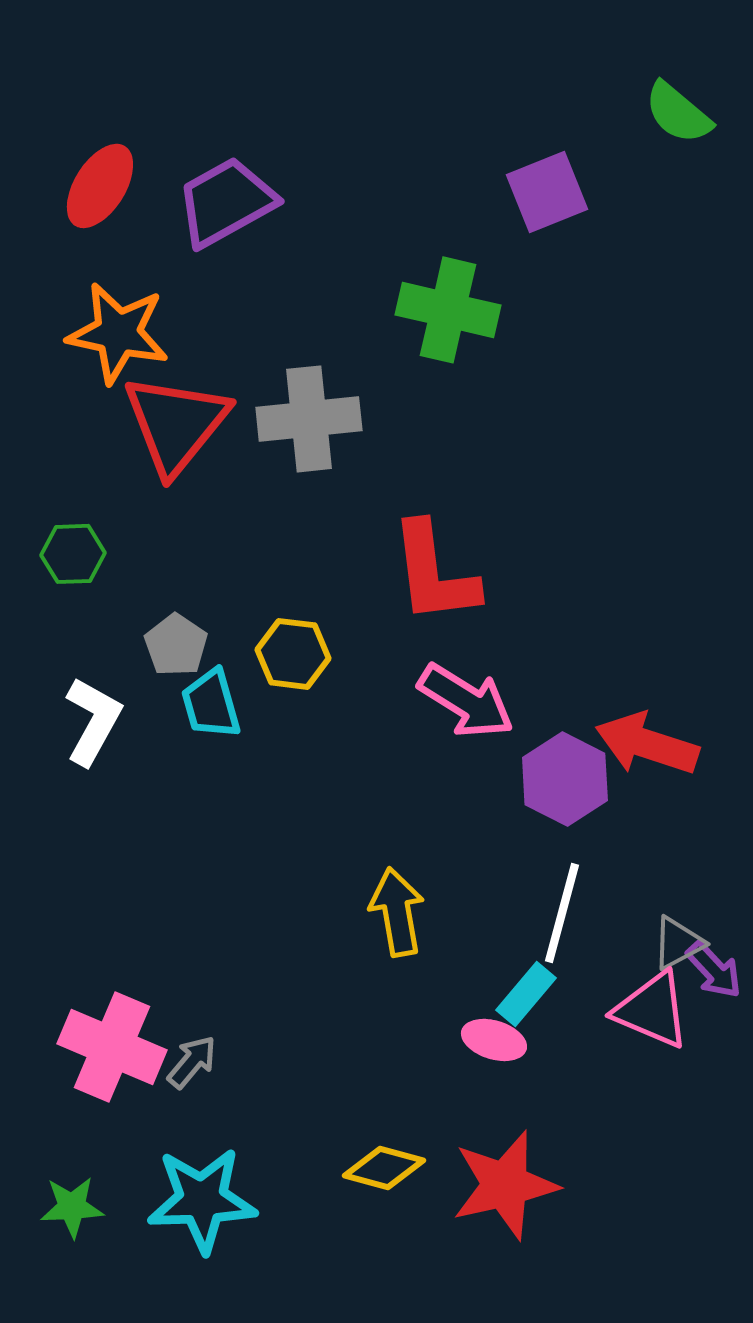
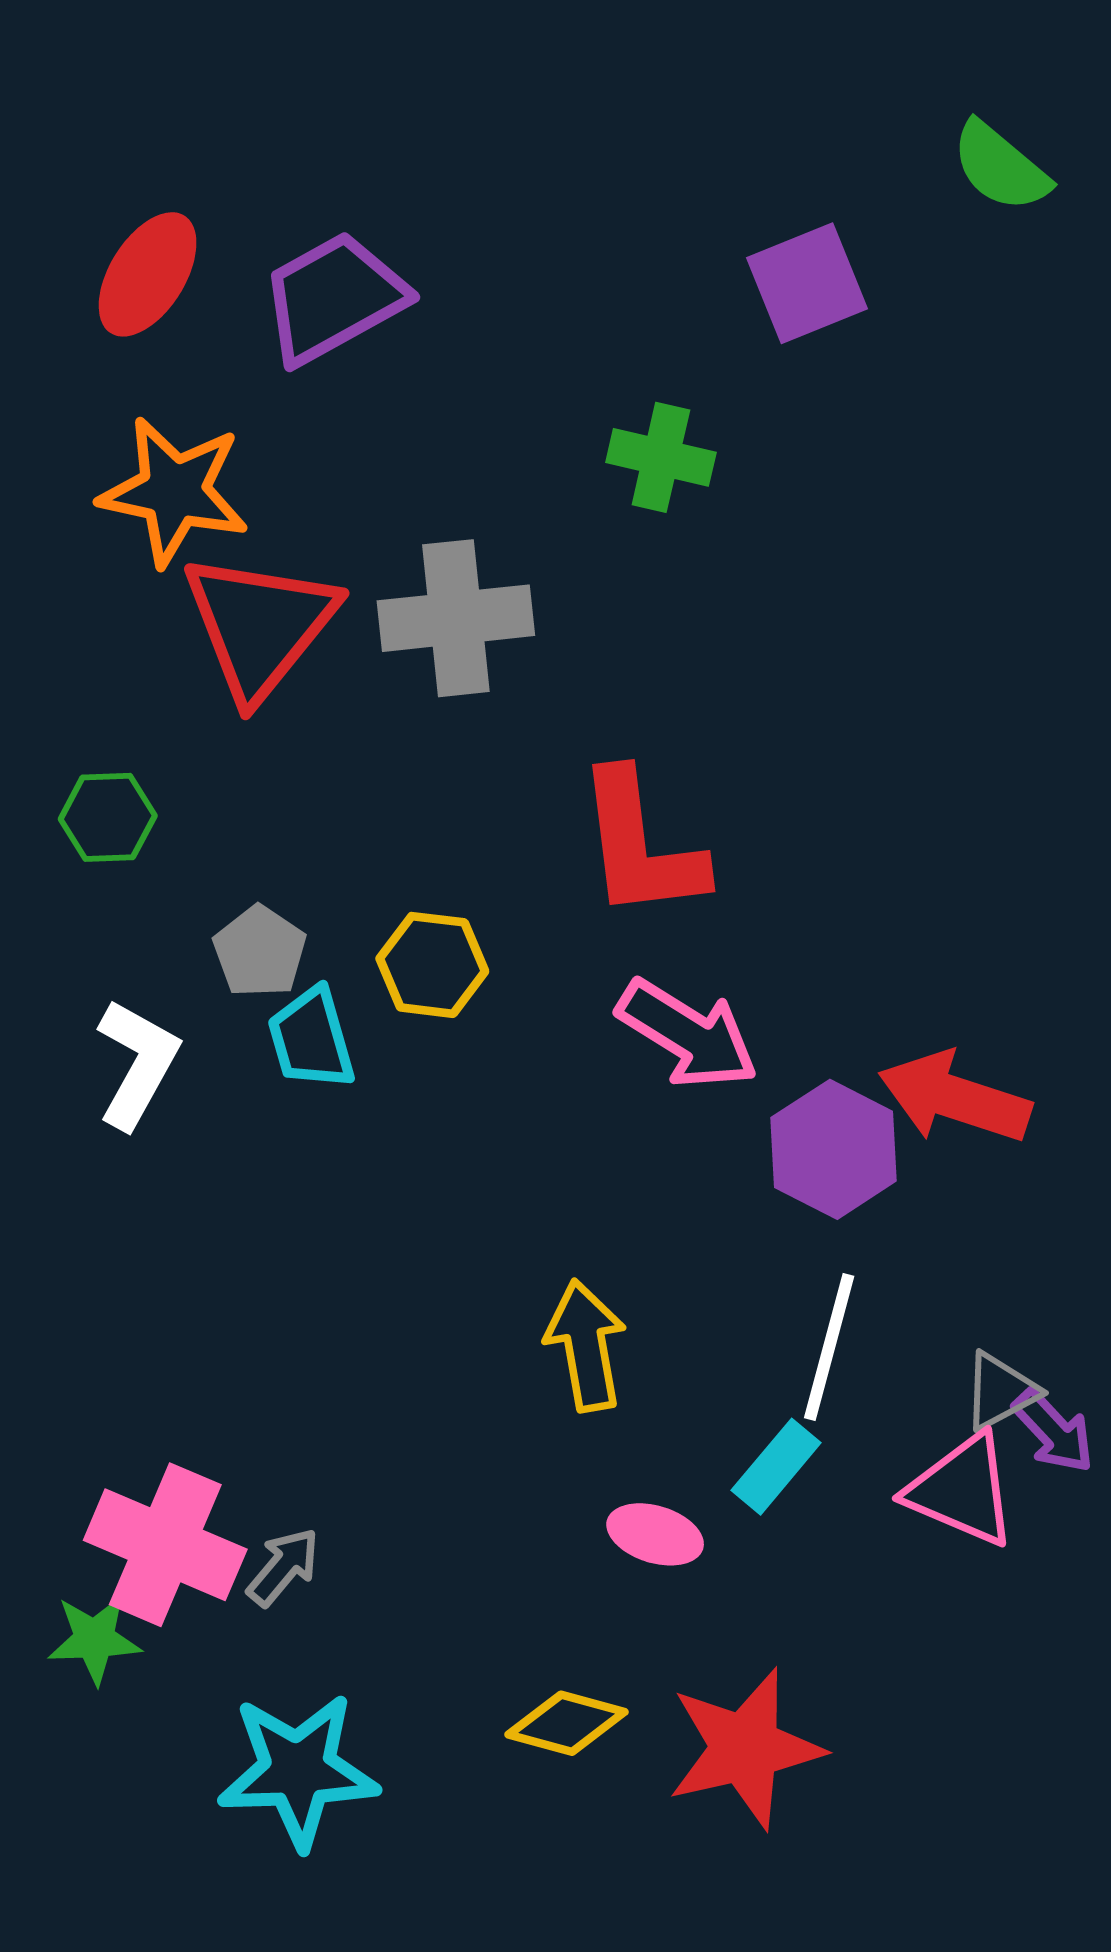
green cross: (448, 310) -> (661, 457), size x0.7
pink ellipse: (494, 1040) -> (655, 1534), moved
green star: (72, 1207) -> (94, 1639), moved

